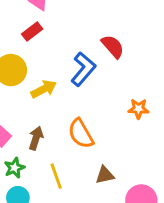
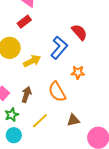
orange star: (139, 109) -> (78, 72), moved
yellow line: (56, 176) -> (40, 121), turned 66

